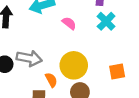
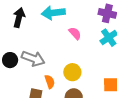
yellow circle: (74, 65) -> (72, 72), size x0.7

